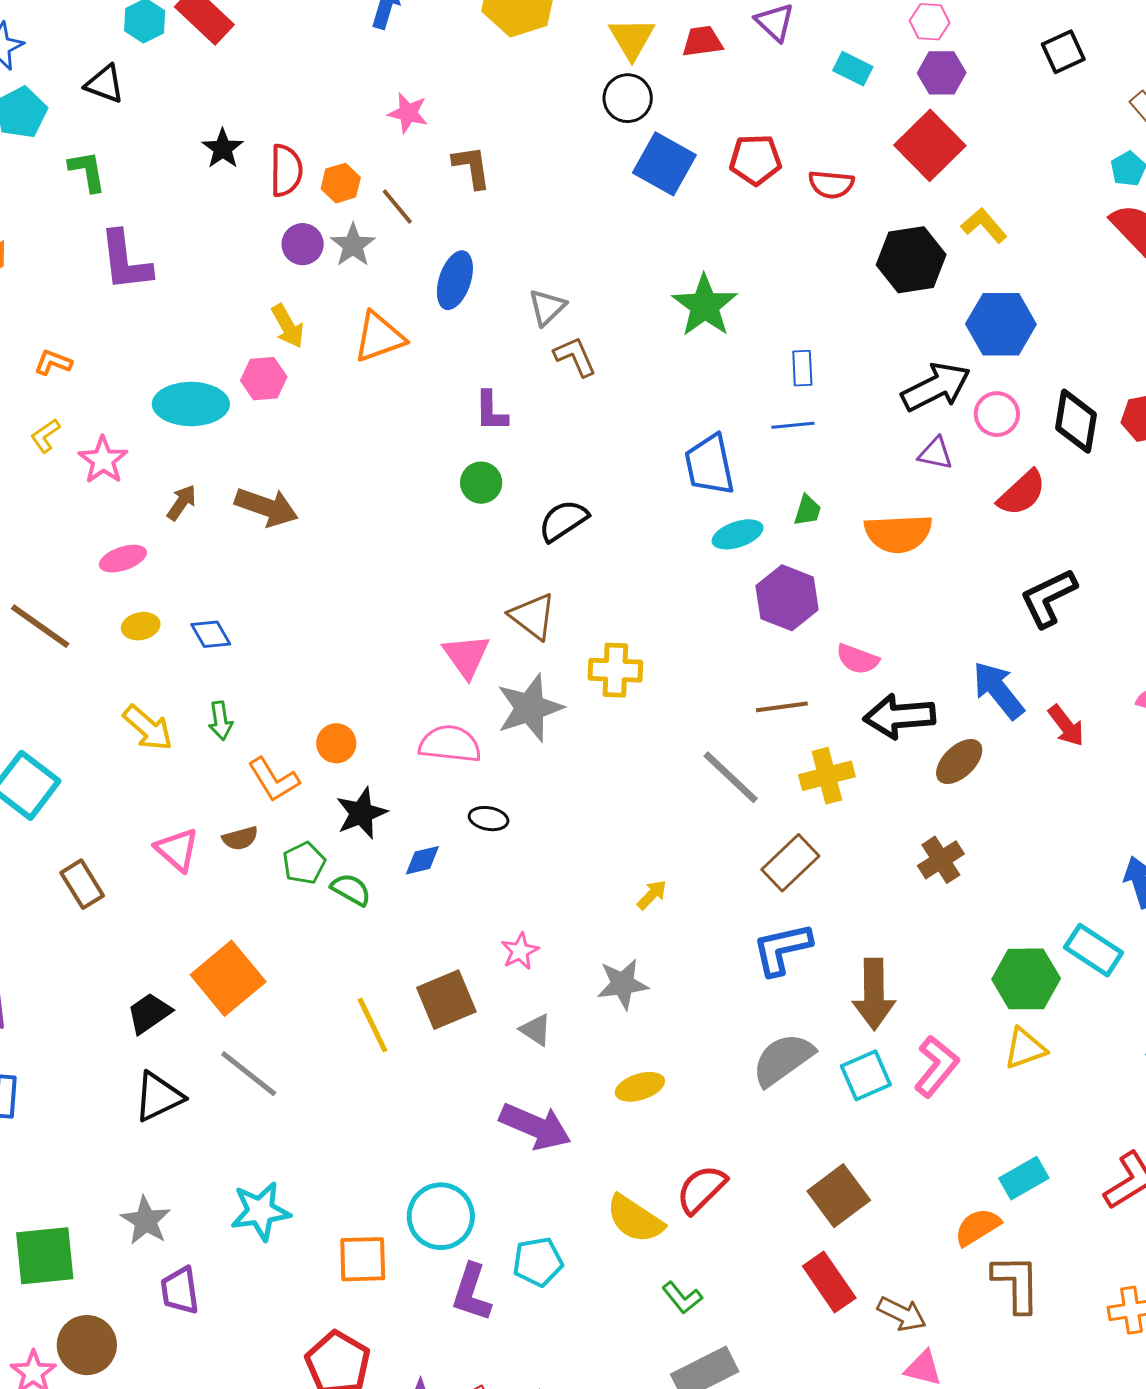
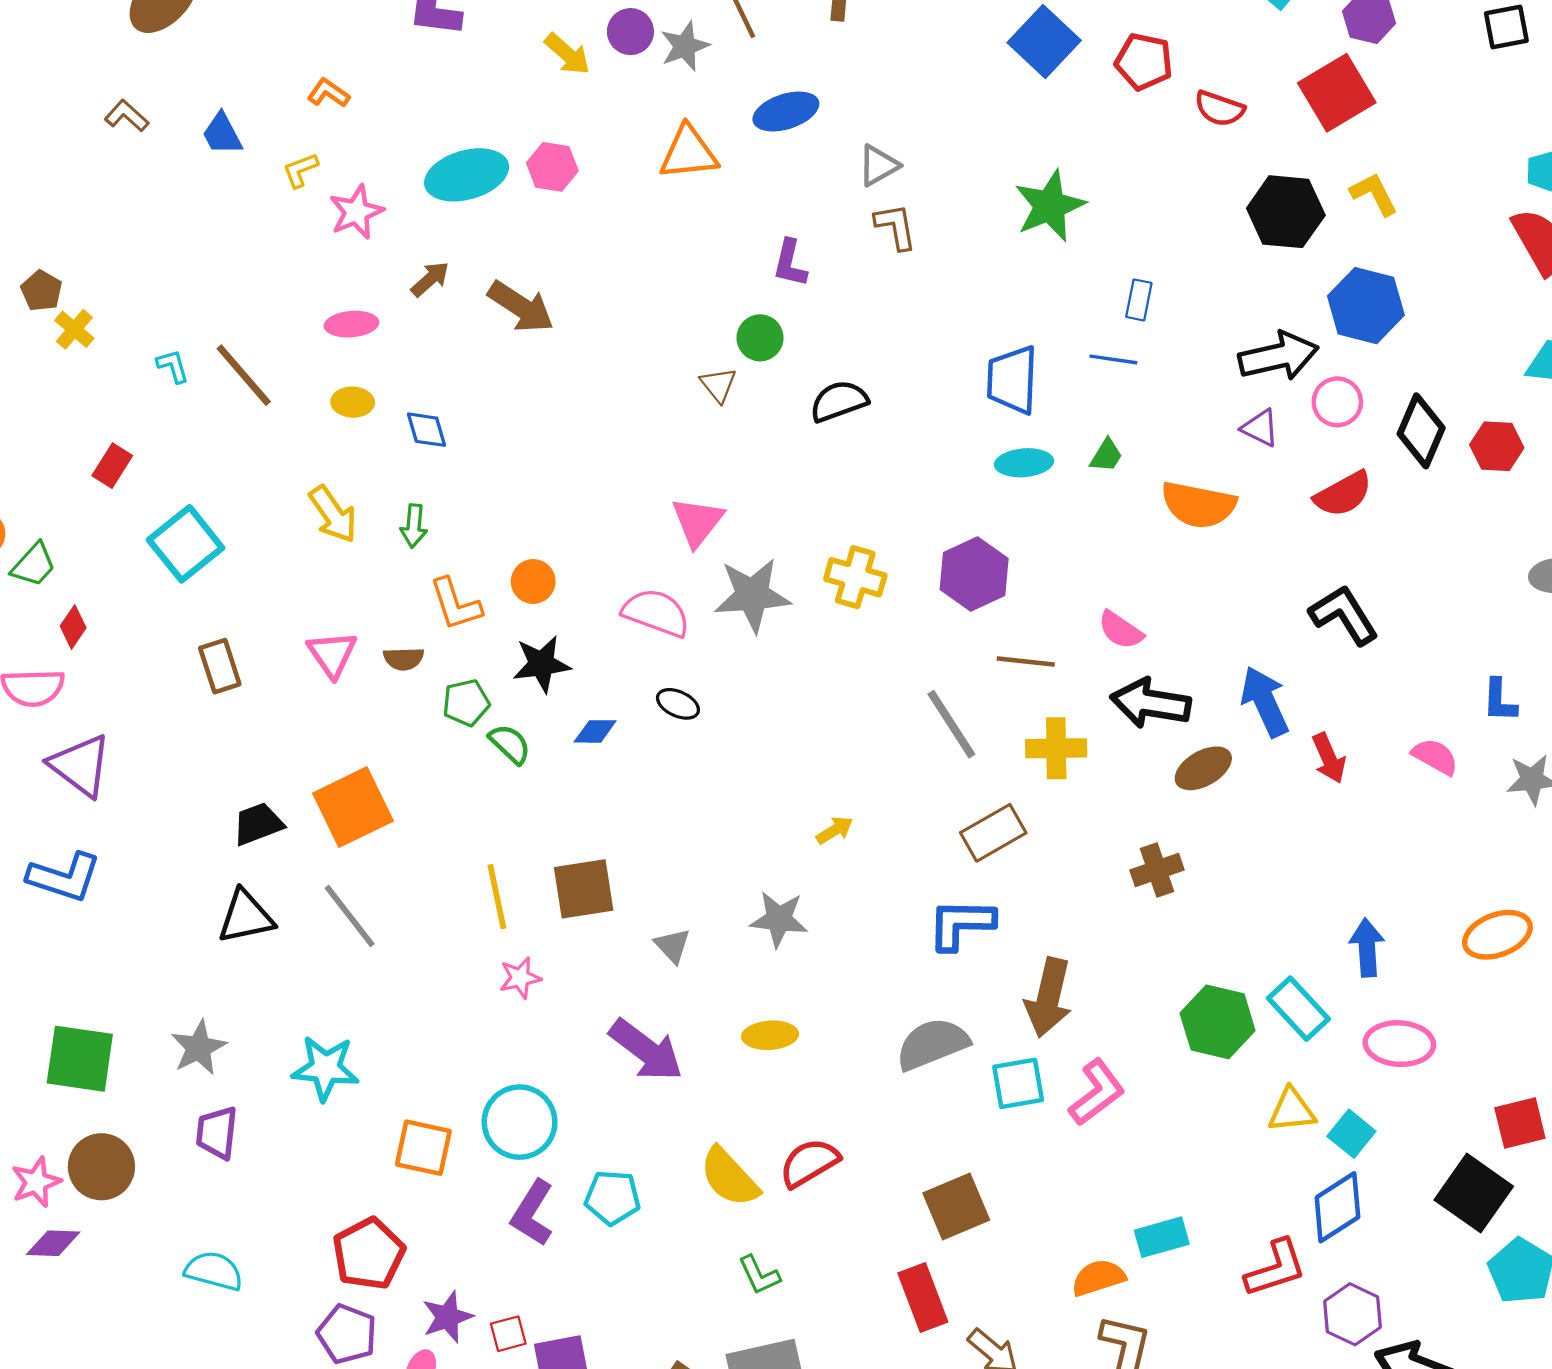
blue ellipse: (455, 280) -> (786, 111), turned 40
yellow arrow: (288, 326) -> (567, 54), moved, turned -33
cyan ellipse: (191, 404) -> (467, 175), turned -30
purple hexagon: (787, 598) -> (974, 574), moved
black L-shape: (1048, 598) -> (1344, 615), turned 70
brown triangle: (533, 616) -> (718, 385), moved, size x0.7
pink star: (520, 951) -> (520, 978), moved
yellow triangle: (1025, 1048) -> (1292, 1110), moved

